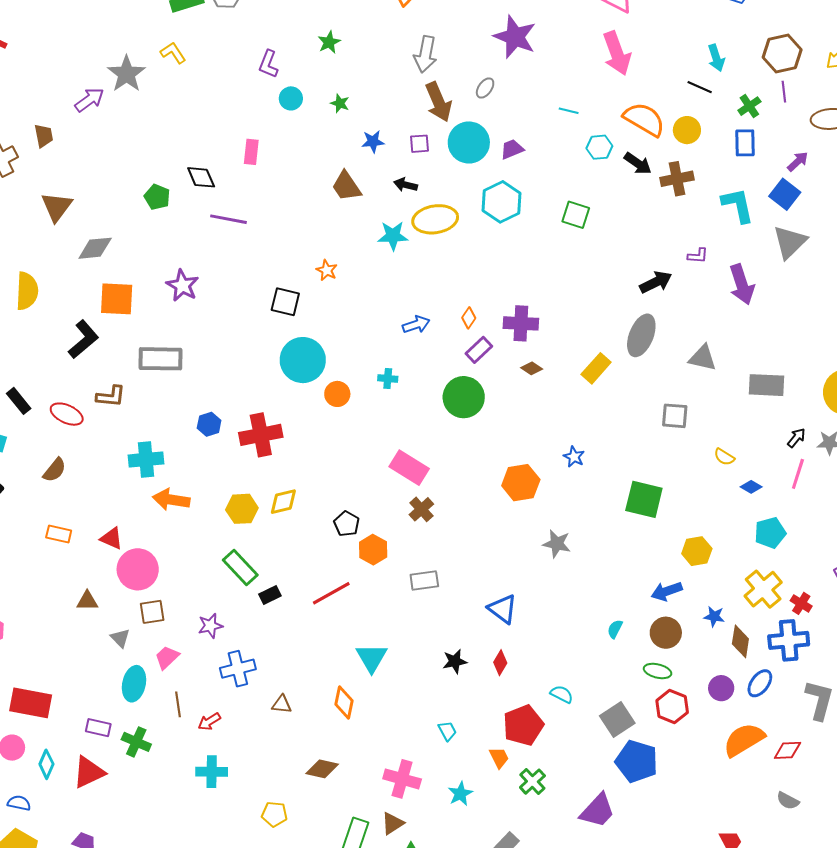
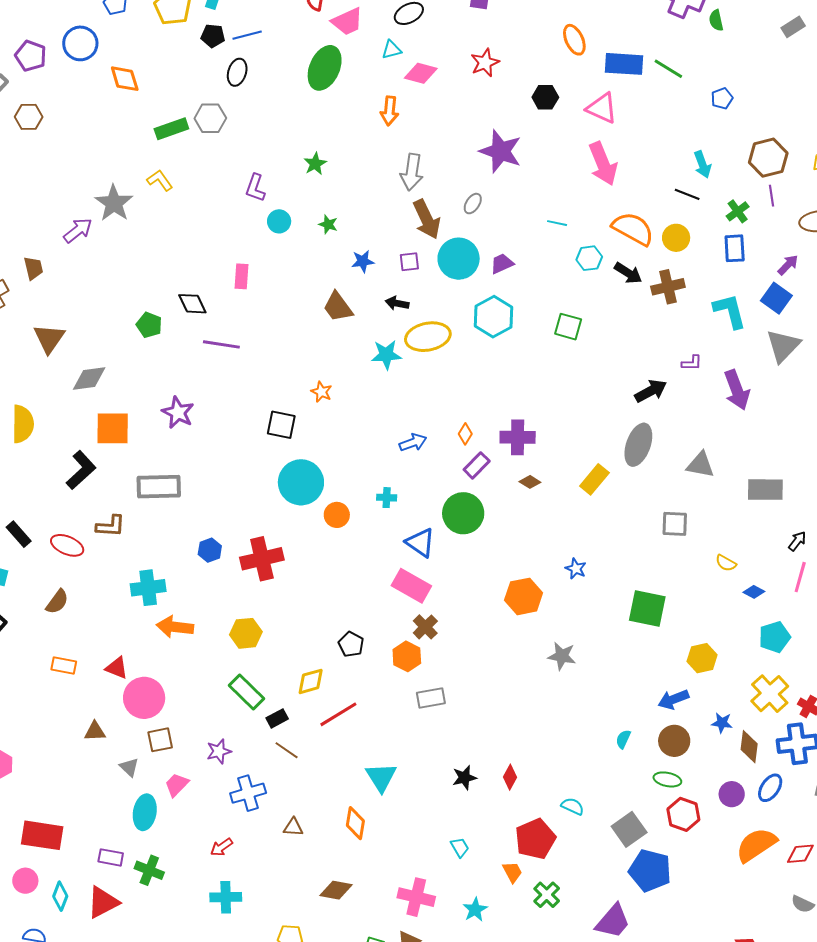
yellow diamond: (283, 502) -> (311, 681), moved
orange hexagon: (373, 550) -> (407, 656), moved
blue triangle: (503, 609) -> (420, 543), moved
brown line: (178, 704) -> (287, 750), moved, turned -45

